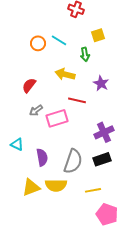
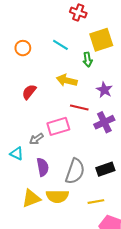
yellow square: (98, 35) -> (101, 40), size x1.6
orange circle: (38, 43) -> (23, 48), moved
gray arrow: (36, 110) -> (36, 139), moved
purple cross: (104, 132) -> (104, 122), moved

